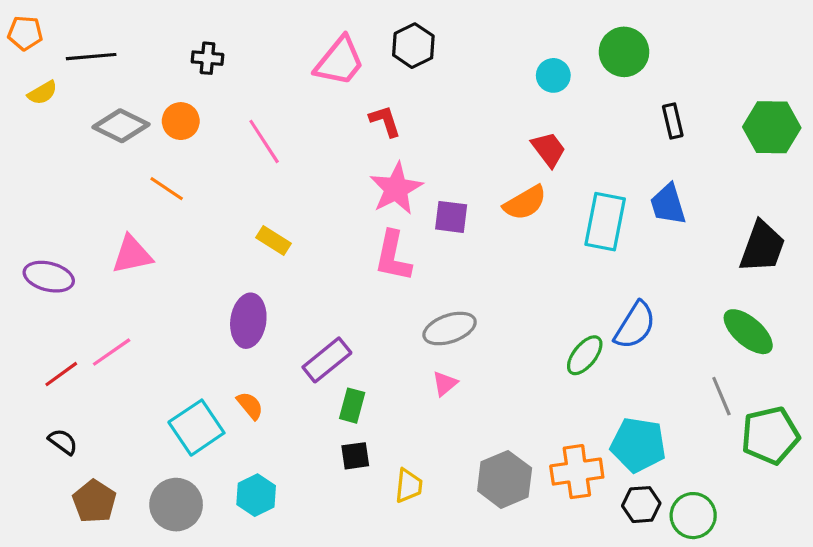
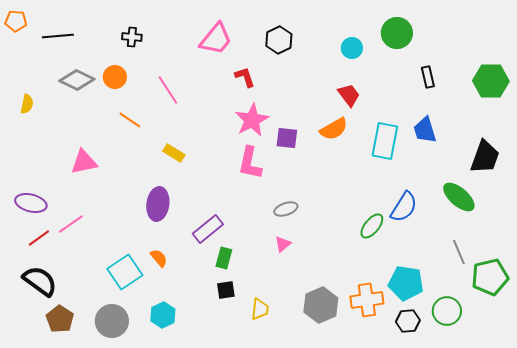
black hexagon: (413, 46) -> (279, 40), moved
yellow semicircle: (42, 93) -> (27, 104), moved, turned -48
orange line: (167, 189) -> (130, 120), moved
purple ellipse: (49, 277) -> (31, 203), moved
gray ellipse: (450, 329) -> (286, 209), size x0.7
green ellipse: (748, 332) -> (459, 197), moved
black semicircle: (63, 442) -> (40, 281), size x1.8
green circle: (693, 516) -> (447, 311), moved

